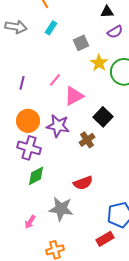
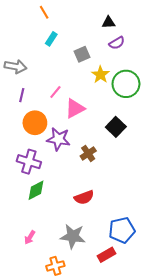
gray arrow: (16, 27) -> (16, 66), moved
black square: (103, 117) -> (116, 127), moved
orange circle: (28, 121) -> (35, 123), moved
gray star: (61, 209) -> (73, 236), moved

